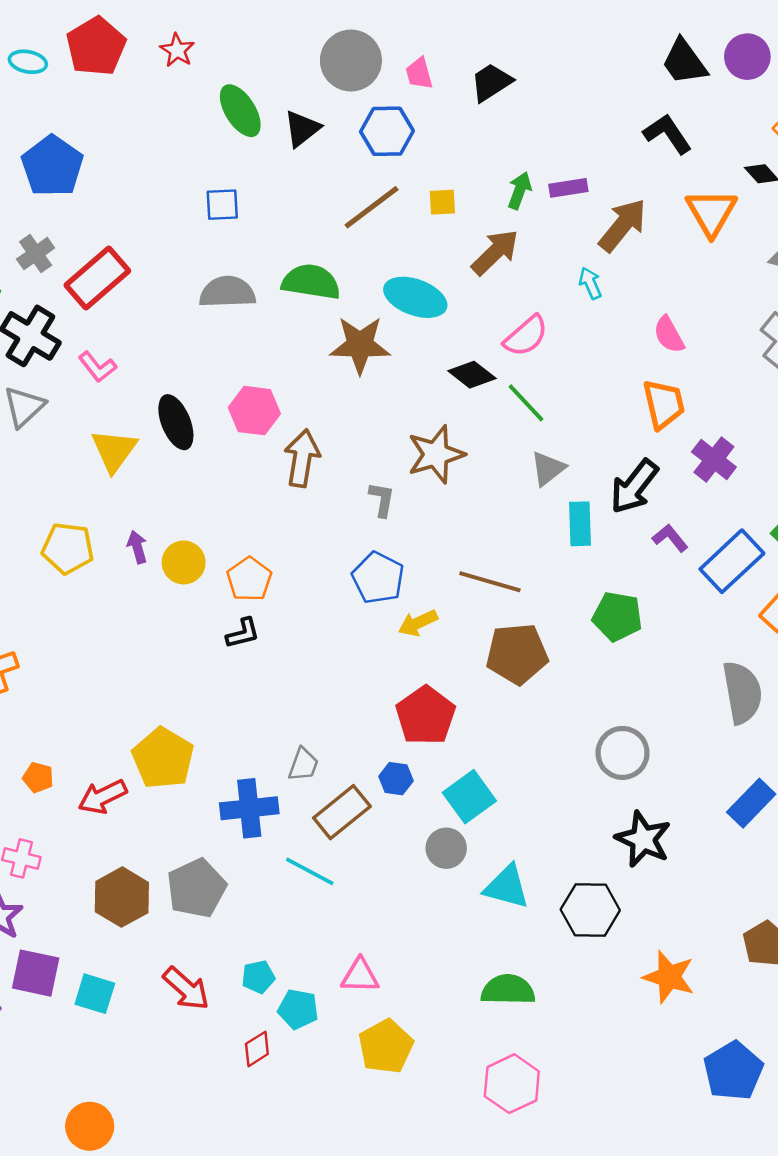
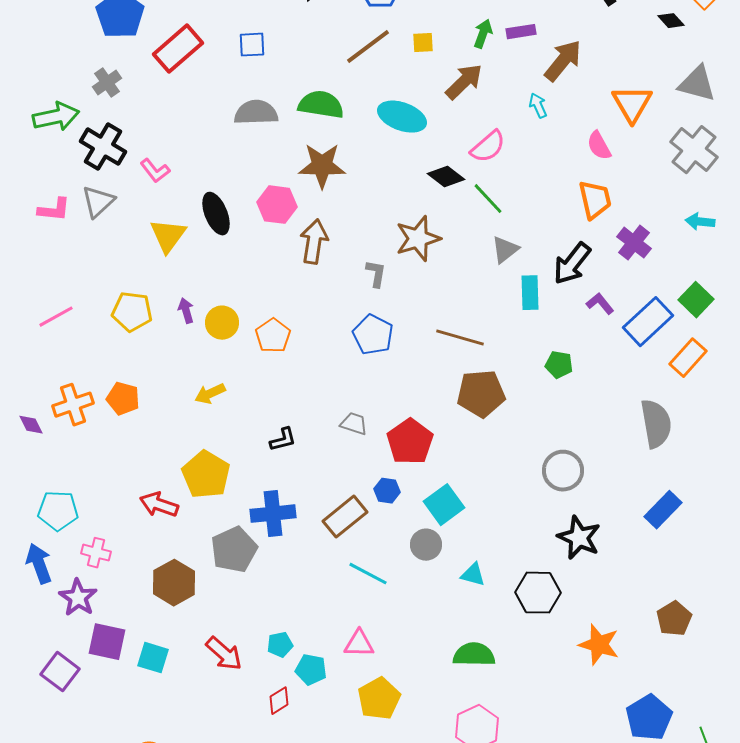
orange triangle: (711, 212) -> (632, 104), moved
red rectangle: (97, 278) -> (178, 49), moved
brown star: (360, 345) -> (322, 166), moved
green pentagon: (617, 617) -> (559, 365), size x0.7
yellow arrow: (418, 623) -> (210, 394), moved
black L-shape: (243, 633) -> (283, 440), moved
gray trapezoid: (303, 765) -> (354, 424), moved, turned -92
orange pentagon: (38, 777) -> (123, 399), moved, size x1.4
red arrow: (103, 797) -> (159, 505), turned 45
cyan line: (310, 871) -> (368, 574), moved
cyan triangle: (507, 887) -> (473, 575), size x0.7
gray pentagon: (196, 888) -> (234, 550), moved

